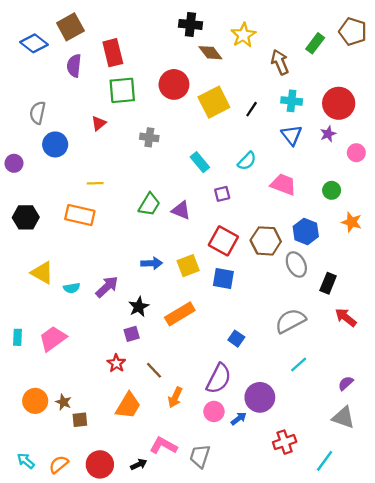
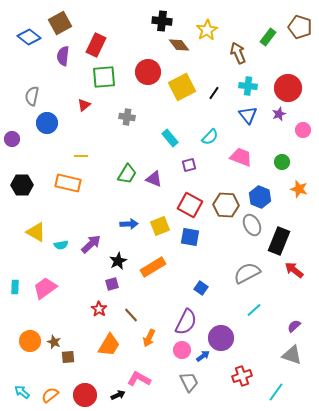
red rectangle: (113, 53) -> (96, 45), turned 40
black rectangle: (328, 283) -> (279, 241), size x1.5
gray trapezoid: (200, 456) -> (189, 382), moved, turned 135

